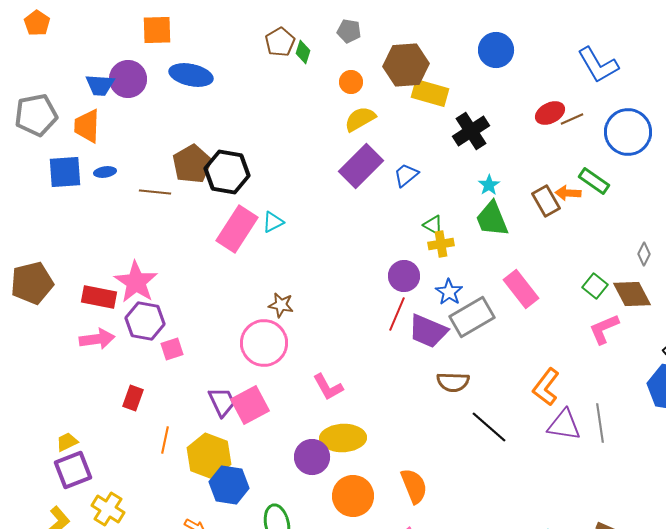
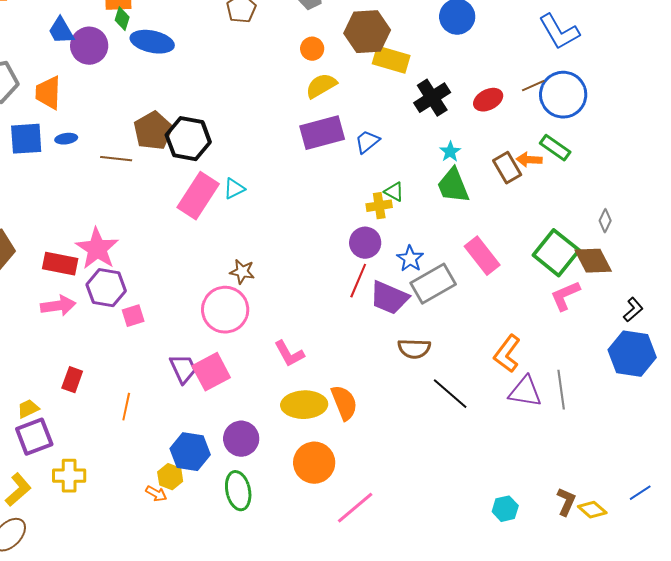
green diamond: (303, 52) -> (122, 19), moved
blue trapezoid: (100, 85) -> (61, 31), moved, turned 56
red ellipse: (550, 113) -> (488, 100), moved
blue circle: (628, 132) -> (563, 95), moved
purple rectangle: (361, 166) -> (322, 133), turned 30
yellow cross: (441, 244) -> (379, 206), moved
green square: (595, 286) -> (556, 253), size x1.8
red rectangle: (133, 398) -> (72, 380), moved
yellow hexagon: (209, 456) -> (170, 477), moved, size x0.6
purple circle: (312, 457) -> (241, 439), moved
orange semicircle: (414, 486) -> (344, 403), moved
yellow cross: (108, 509) -> (69, 476), turned -32

